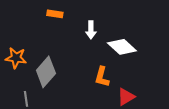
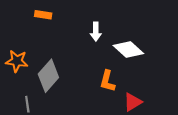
orange rectangle: (55, 14) -> (43, 15), moved

